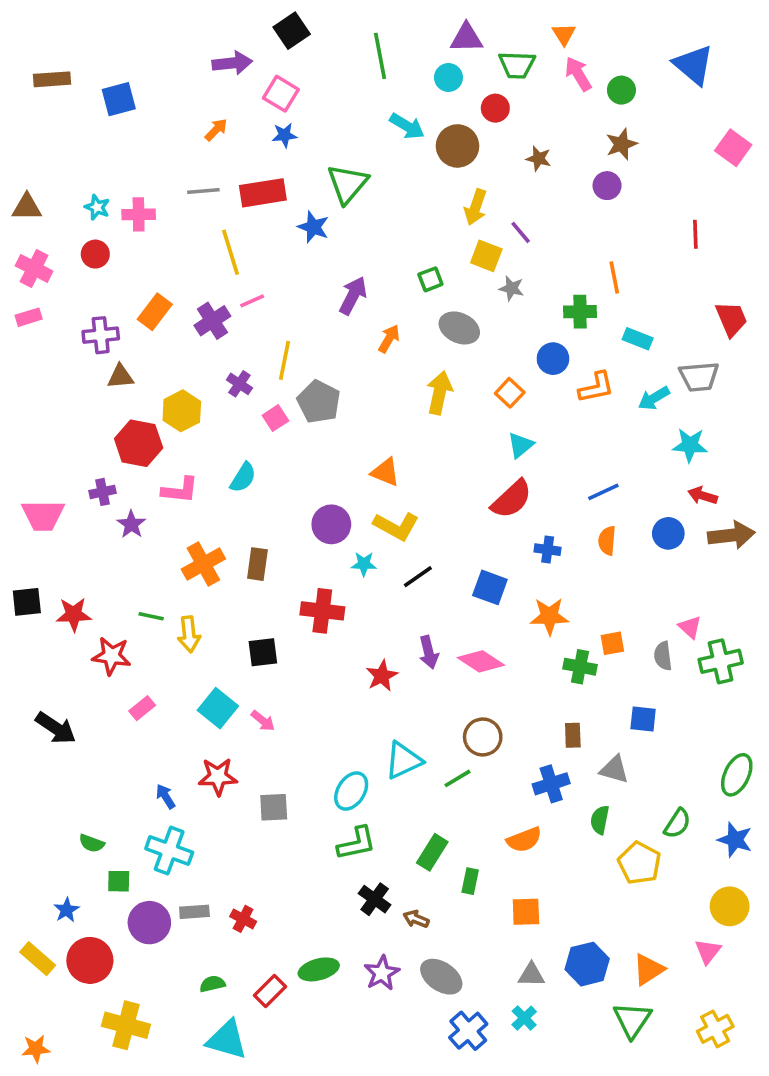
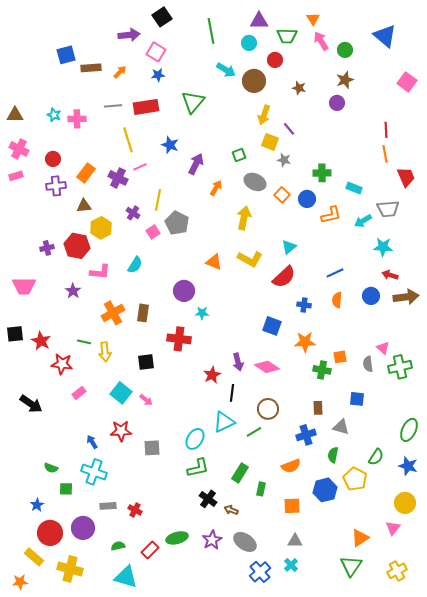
brown rectangle: (52, 79) -> (91, 68), moved
blue star: (313, 227) -> (170, 145), moved
red circle: (95, 254) -> (53, 159), moved
orange line: (614, 277) -> (385, 154), moved
purple cross: (212, 321) -> (118, 178), turned -30
brown triangle: (121, 377) -> (84, 206), moved
orange square: (510, 393) -> (282, 195), moved
purple cross: (103, 492) -> (47, 248), moved
yellow L-shape: (396, 526) -> (250, 259), moved
black line: (418, 577) -> (232, 393), moved, turned -48
red star: (74, 614) -> (41, 341), turned 30
purple circle: (149, 923) -> (83, 528), moved
yellow rectangle: (38, 959) -> (34, 557), moved
blue hexagon: (587, 964) -> (325, 490), moved

